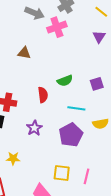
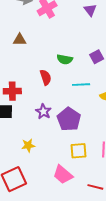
green semicircle: (65, 81) -> (65, 59), turned 42
purple pentagon: (71, 135) -> (69, 119), moved

